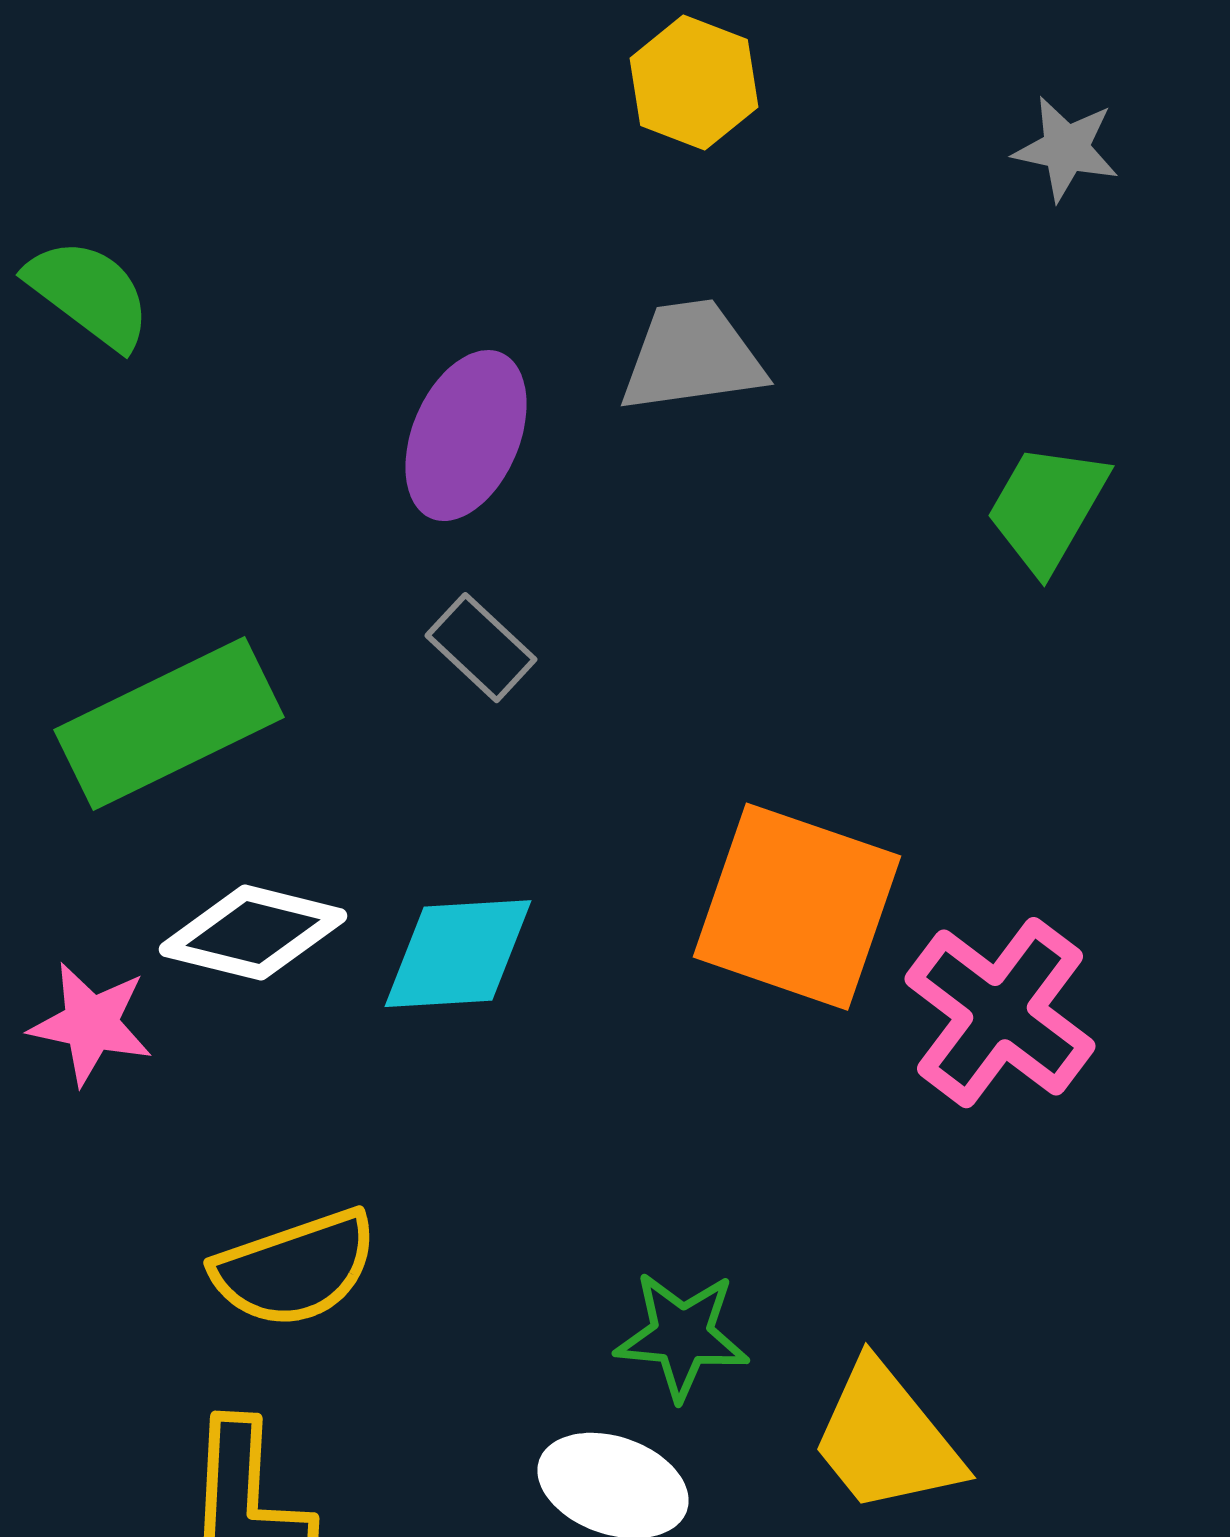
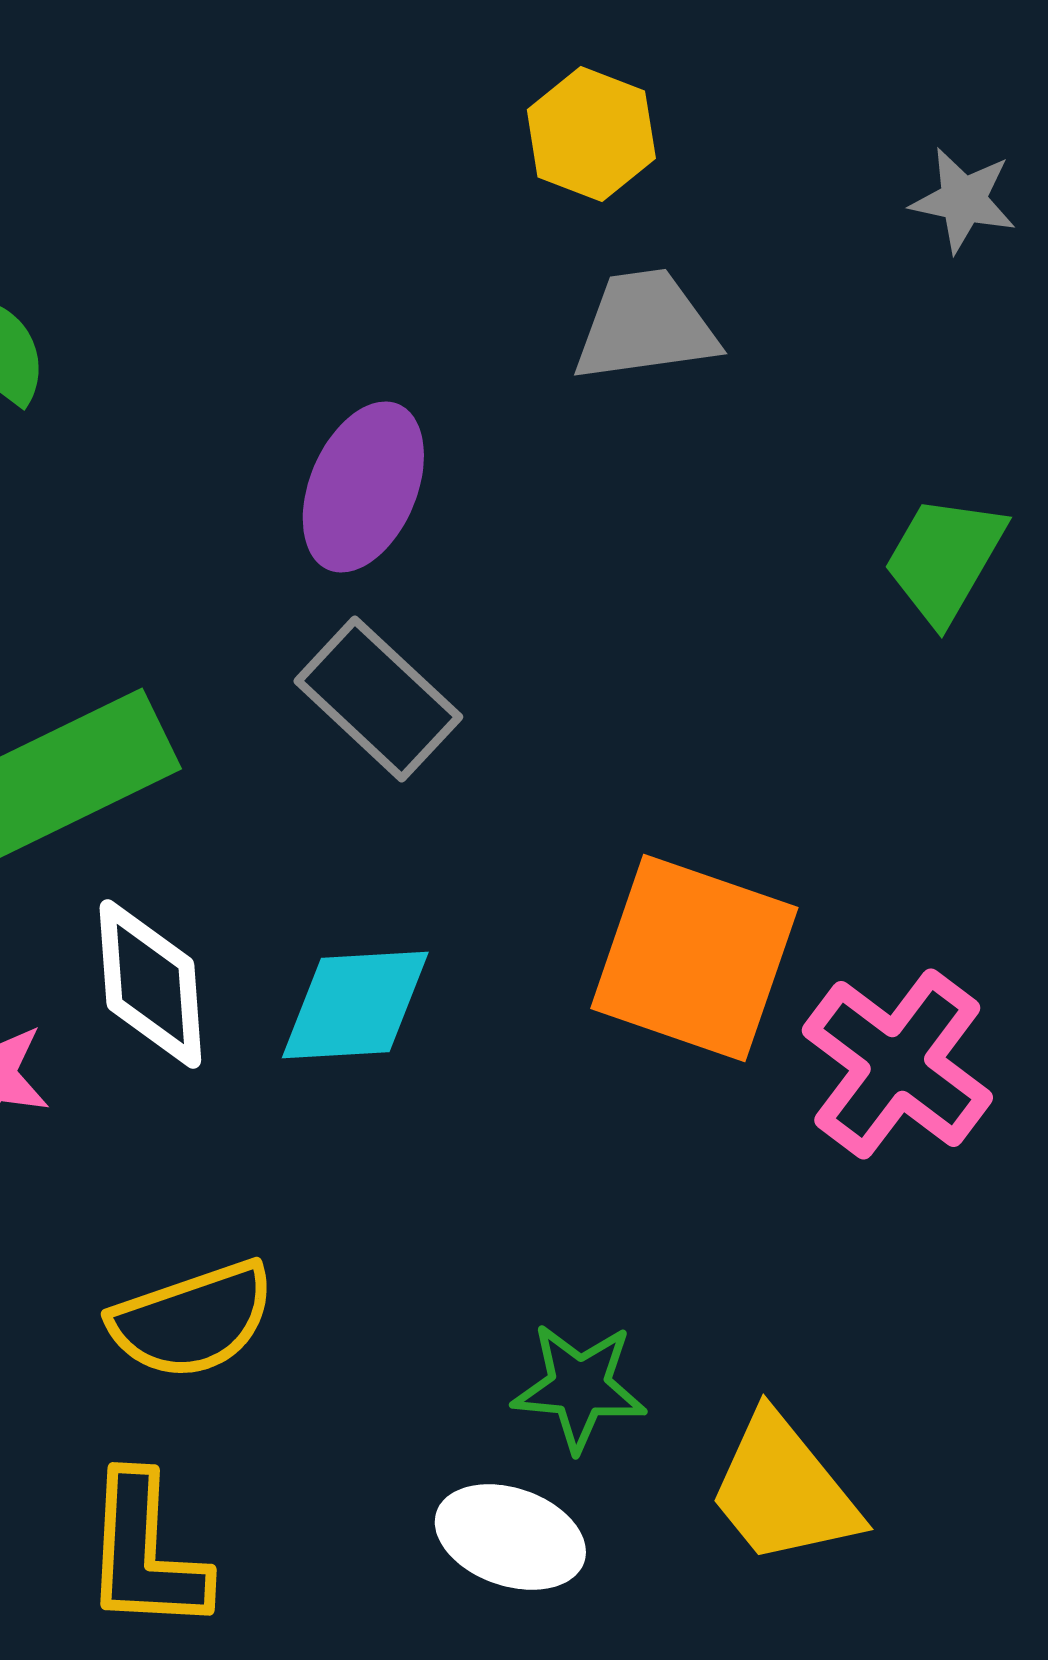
gray trapezoid: (692, 357) -> (645, 326), moved
gray rectangle: (481, 648) -> (378, 699), size x1.5
white diamond: (253, 933) -> (150, 984), turned 72

